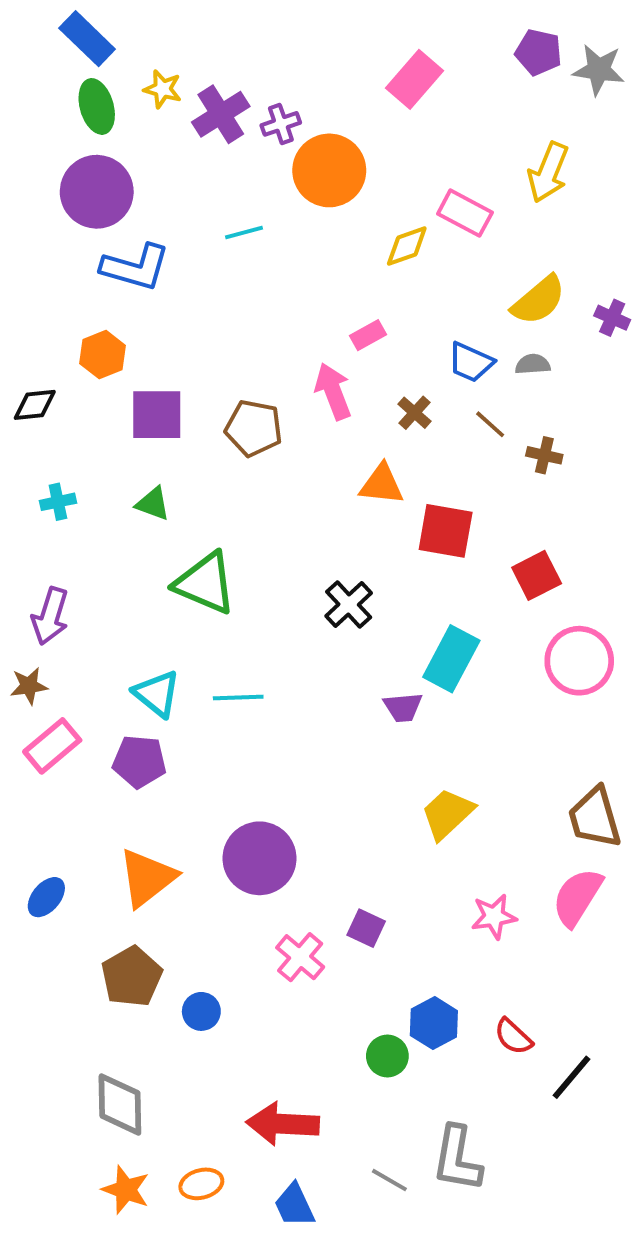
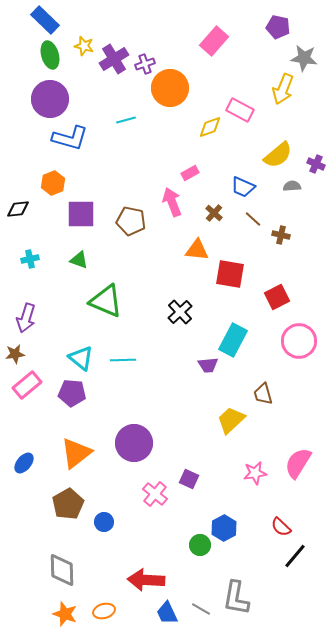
gray star: (599, 70) -> (304, 58), moved
gray semicircle: (533, 364) -> (292, 186), moved
brown trapezoid: (595, 818) -> (263, 394), moved, size x0.7
red semicircle: (513, 1037) -> (281, 527), moved
blue trapezoid: (294, 1205) -> (167, 613), moved

